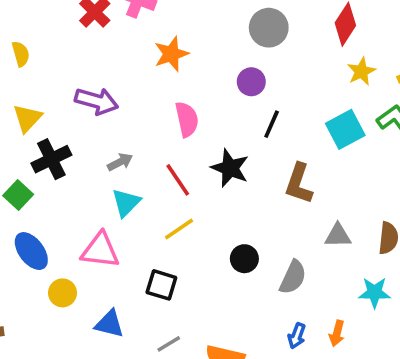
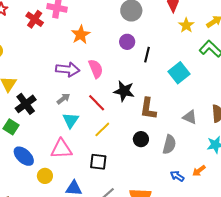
purple arrow: (97, 101) -> (68, 69), moved
black line: (272, 124) -> (147, 55), moved
cyan square: (345, 129) -> (179, 73), moved
brown L-shape: (299, 184) -> (148, 109), moved
gray triangle: (338, 236) -> (190, 117), turned 35
orange arrow: (337, 333) -> (199, 171), turned 48
blue arrow: (297, 336) -> (177, 176), turned 112

